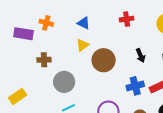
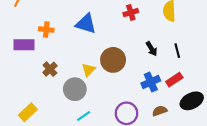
blue triangle: (84, 23) -> (86, 24), size x1.5
yellow triangle: (82, 45) -> (89, 70), moved
brown cross: (44, 60) -> (50, 69), turned -32

